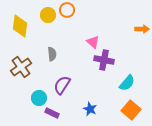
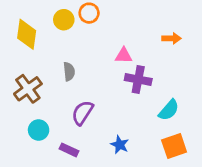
orange arrow: (142, 29) -> (171, 38), moved
pink triangle: (93, 42) -> (124, 56), turned -40
cyan circle: (39, 98) -> (39, 130), moved
orange square: (131, 110) -> (174, 146), turned 30

